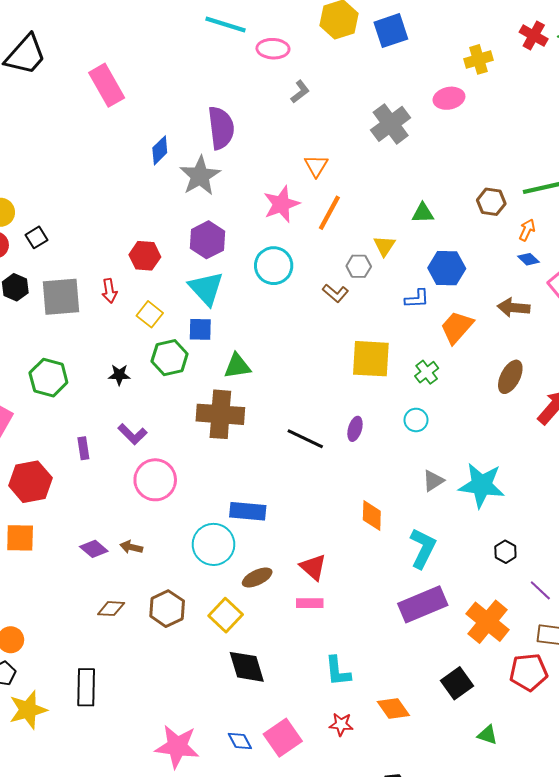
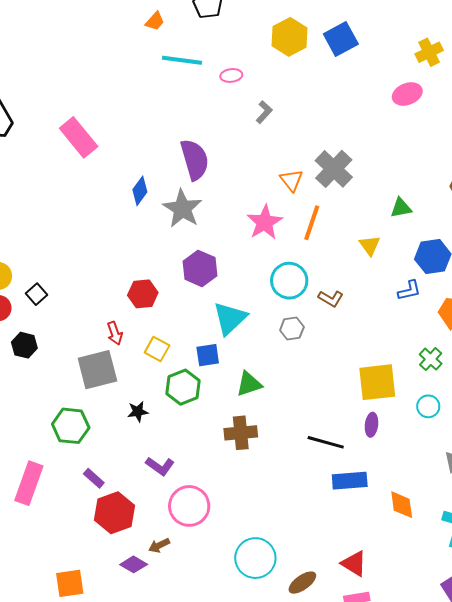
pink ellipse: (273, 49) -> (231, 75), size x0.7
gray cross: (391, 124) -> (334, 169), moved
cyan circle: (274, 266) -> (289, 281), moved
gray hexagon: (359, 266) -> (292, 329), moved
cyan triangle: (206, 288) -> (230, 318), moved, turned 39
gray square: (61, 297) -> (97, 370), moved
yellow square: (371, 359) -> (377, 382), moved
brown cross: (220, 414) -> (241, 433), size x0.7
purple rectangle: (83, 448) -> (94, 478), moved, turned -30
red hexagon: (30, 482) -> (114, 513), moved
blue rectangle: (248, 511) -> (350, 481), moved
brown arrow: (131, 547) -> (159, 545), moved, turned -30
purple diamond: (94, 549) -> (134, 564), moved

